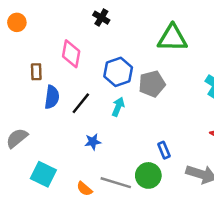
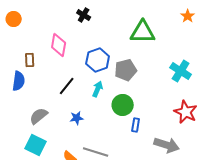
blue semicircle: (52, 97) -> (19, 81), moved
gray semicircle: (17, 138) -> (39, 116), moved
blue rectangle: (164, 150) -> (136, 125), turned 32
green circle: (148, 175) -> (123, 105), moved

